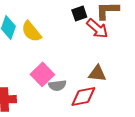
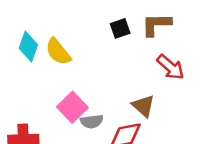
red arrow: (97, 28) -> (171, 67), moved
brown triangle: (97, 73) -> (143, 106), turned 36

